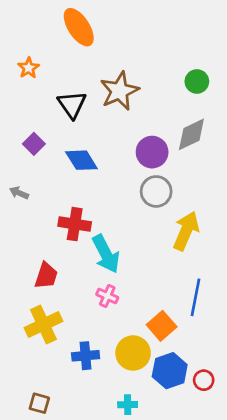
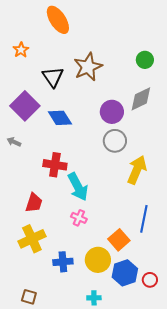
purple square: (34, 144) -> (25, 106), size x1.8

